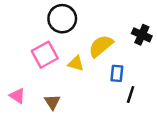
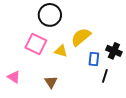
black cross: (142, 35) -> (114, 51), moved
pink square: (45, 55) -> (36, 44), turned -35
brown triangle: (52, 102) -> (51, 82), moved

